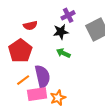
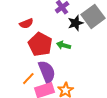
black star: (61, 32) -> (76, 23), moved
red pentagon: (20, 51) -> (40, 44), moved

